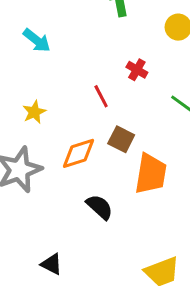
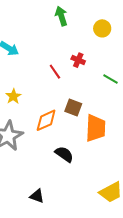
red line: (101, 96) -> (55, 72), moved

